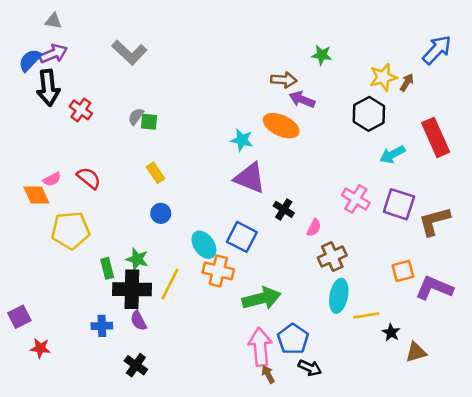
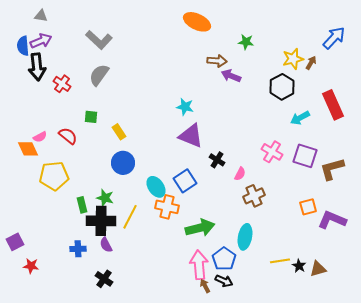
blue semicircle: (30, 60) -> (23, 46), turned -48
gray semicircle: (136, 116) -> (99, 75), moved, size x1.6
green square: (149, 122) -> (91, 117), moved
orange ellipse: (281, 126) -> (197, 22), moved
blue circle: (161, 213) -> (123, 163), size x1.5
blue square: (242, 237) -> (185, 181), turned 30
cyan ellipse: (339, 296) -> (245, 237), moved
yellow line: (366, 315) -> (280, 261), moved
black star: (391, 332) -> (299, 266), moved
black arrow: (310, 368) -> (224, 281), moved

